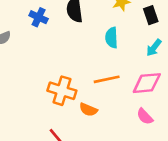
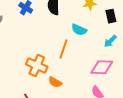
cyan semicircle: (112, 38) -> (79, 30), turned -70
orange line: (107, 79) -> (63, 49), moved, turned -66

